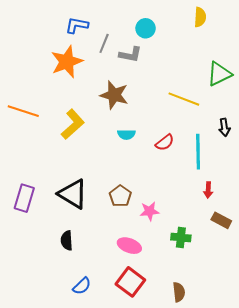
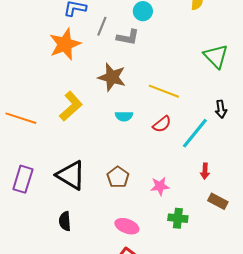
green triangle: (219, 74) -> (216, 56), turned -48
yellow line: (184, 99) -> (164, 91), moved
orange line: (23, 111) -> (21, 118), moved
cyan line: (198, 152) -> (195, 133), turned 40
pink star: (150, 211) -> (160, 186), moved

